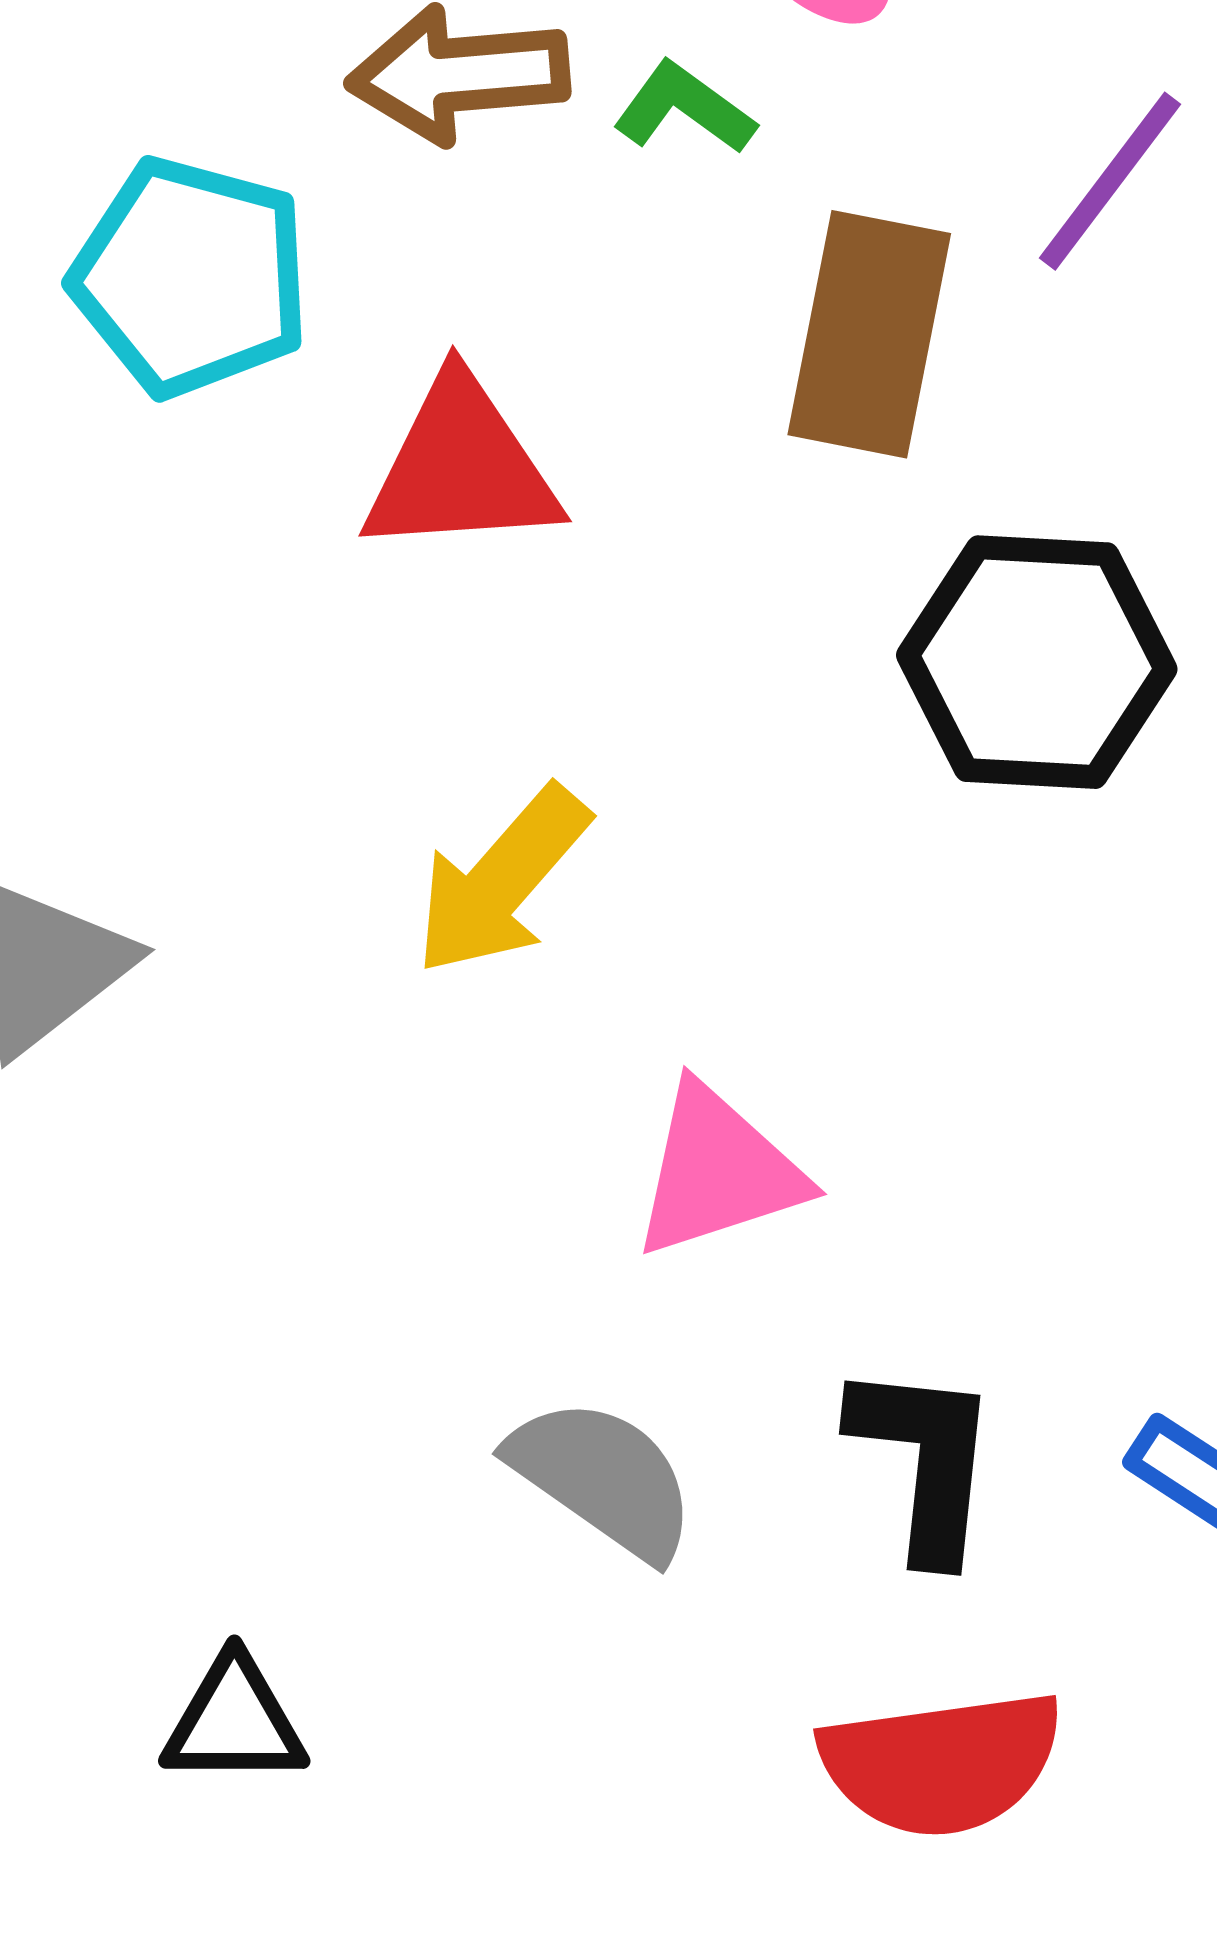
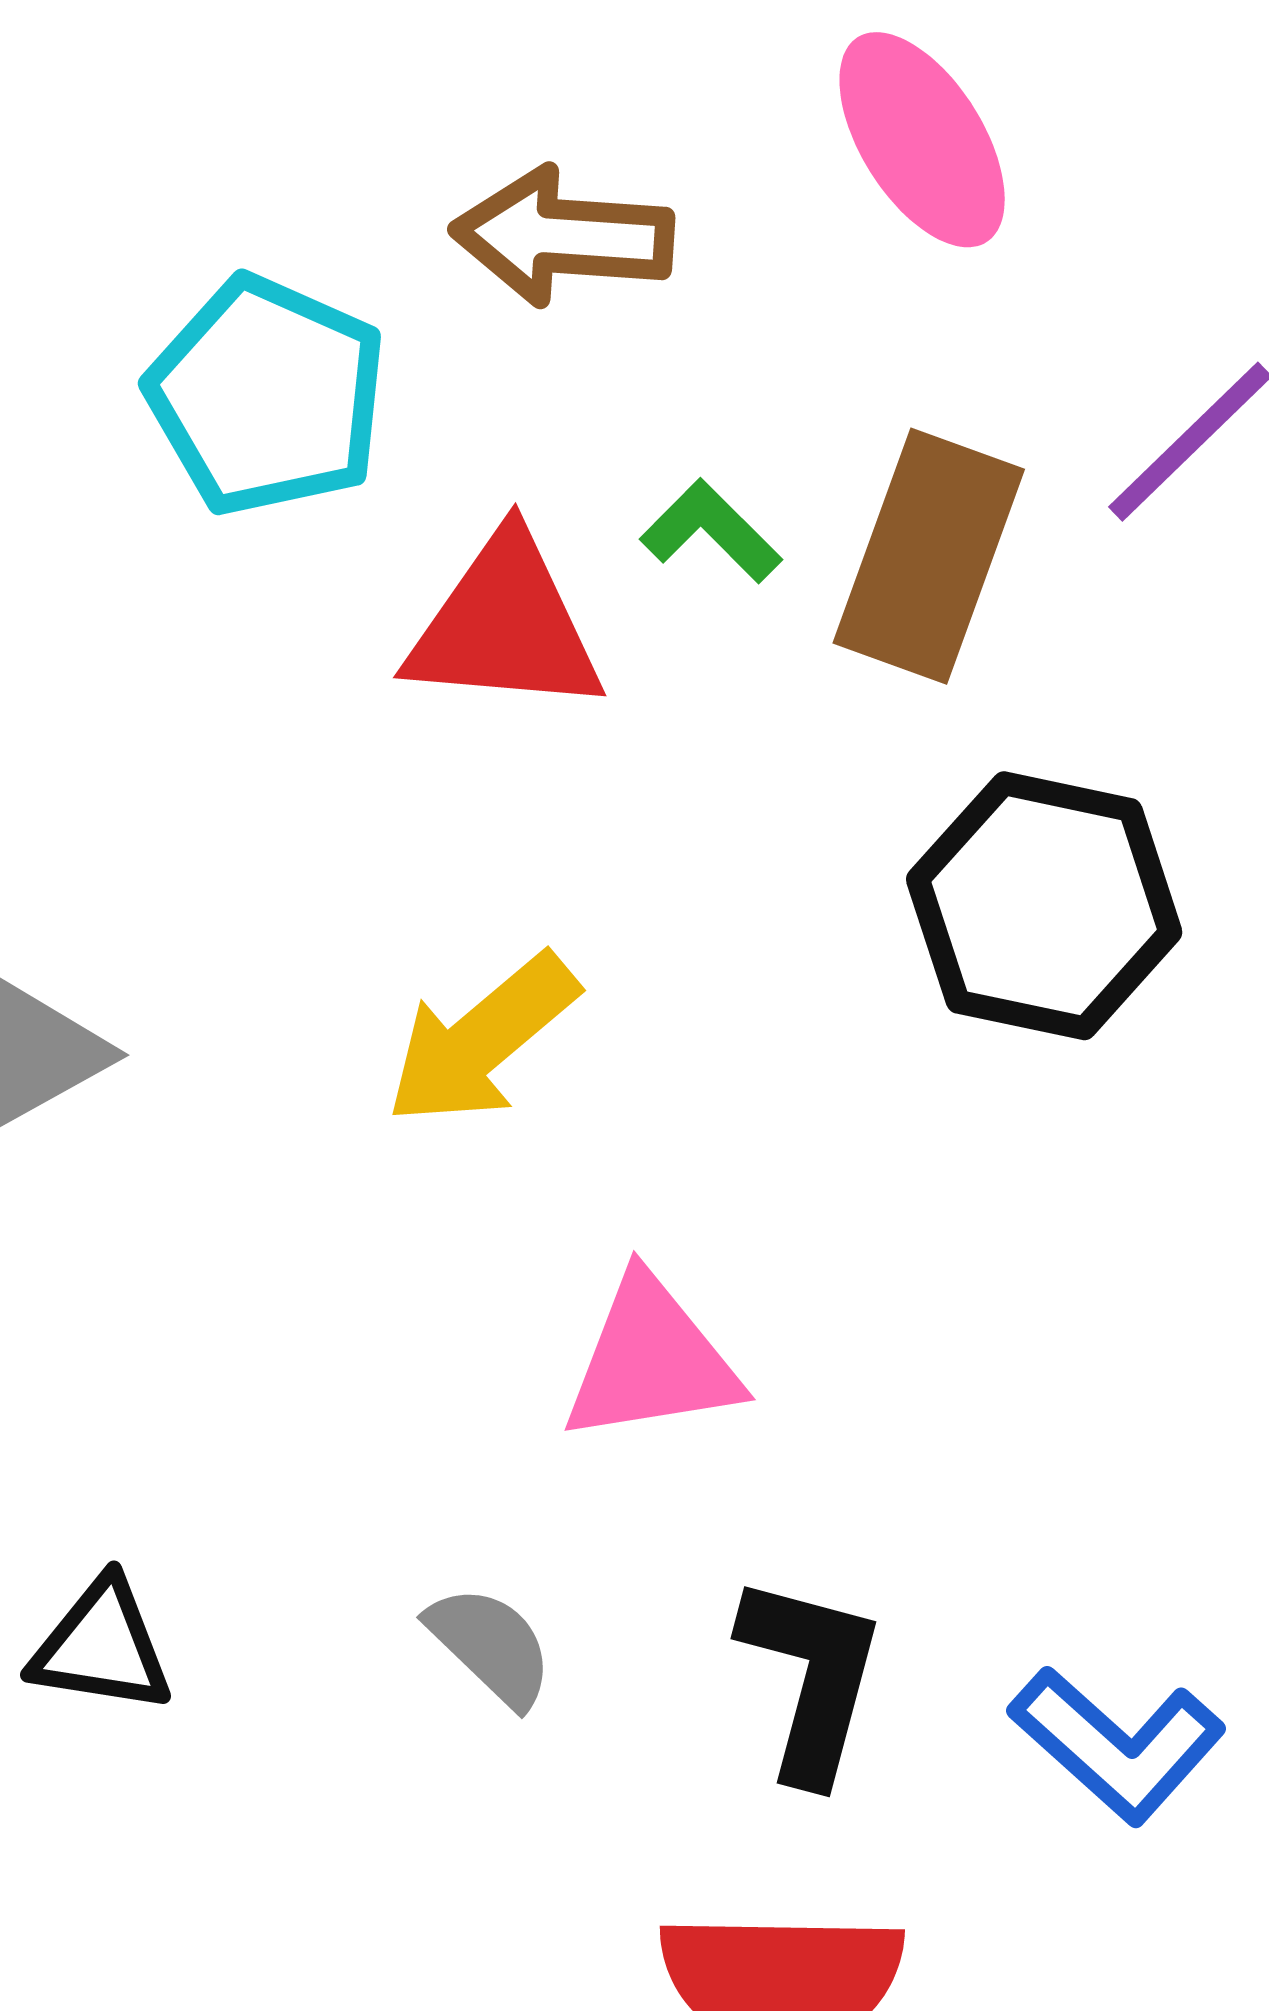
green L-shape: (684, 108) -> (711, 531), moved
gray semicircle: (603, 1478) -> (491, 1646), size x0.7
black triangle: (234, 1721) -> (102, 1646), moved

